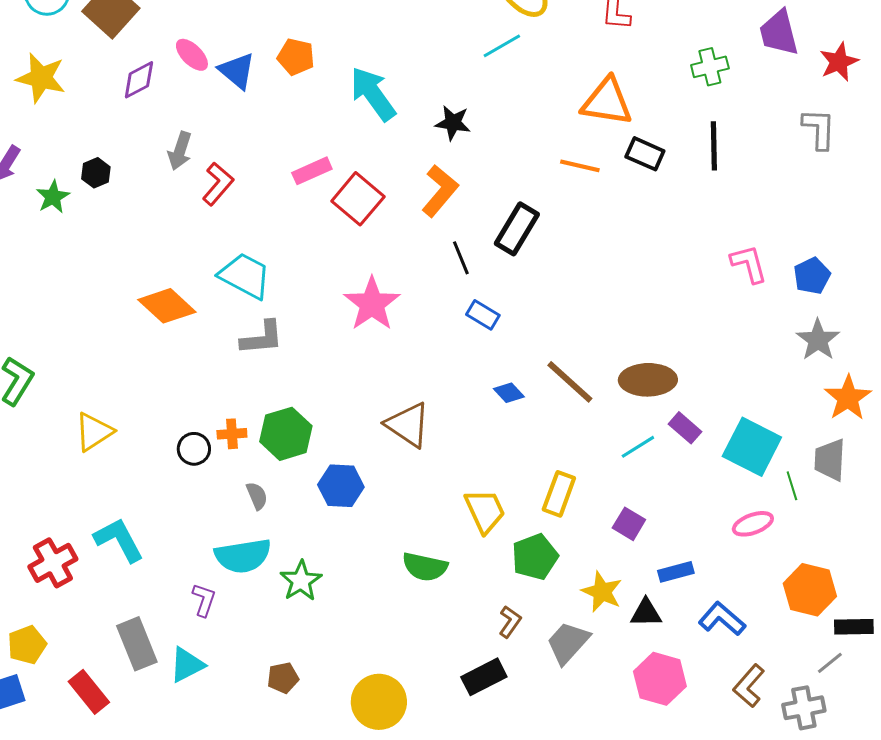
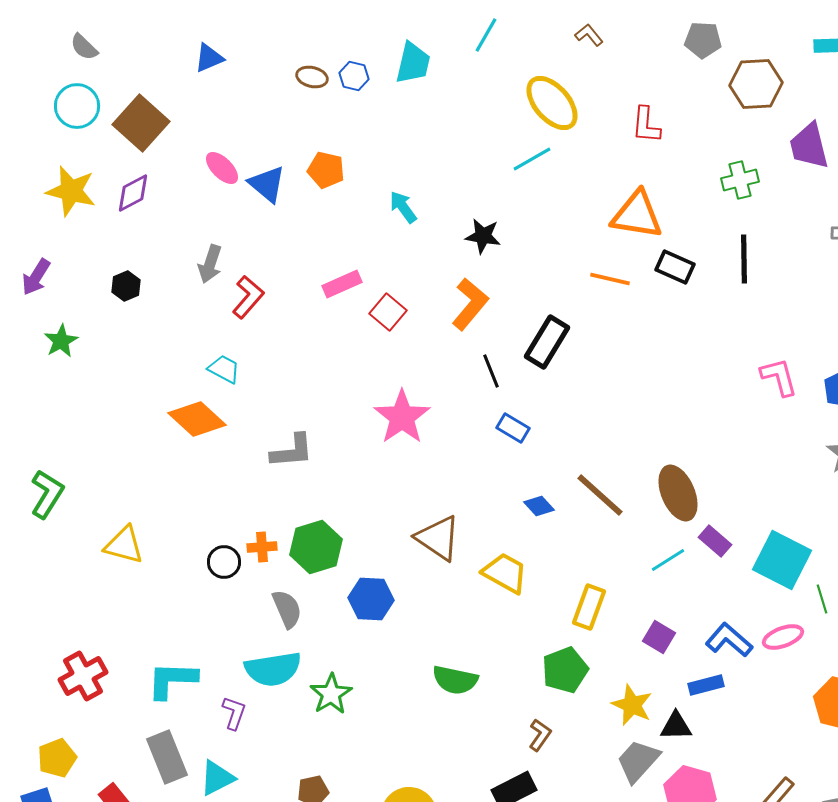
purple diamond: (139, 80) -> (133, 193), moved
cyan arrow: (373, 94) -> (403, 207), size x0.6
green star: (53, 197) -> (61, 341), moved
red square: (358, 199) -> (388, 312), size x0.7
cyan trapezoid: (245, 276) -> (224, 369), moved, size x0.6
brown ellipse: (648, 380) -> (678, 493), turned 68
yellow triangle: (94, 432) -> (124, 545), turned 48
gray semicircle: (257, 496) -> (287, 609), size x1.4
yellow trapezoid: (485, 511) -> (505, 573), moved, turned -36
cyan L-shape: (119, 540) -> (172, 680), moved, turned -60
blue L-shape: (722, 619) -> (729, 640), moved
gray trapezoid: (568, 643) -> (638, 761), moved

